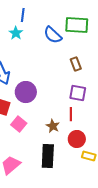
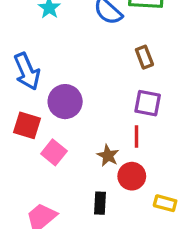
red circle: (77, 139) -> (132, 176), moved
black rectangle: (48, 156) -> (100, 203), size x0.6

